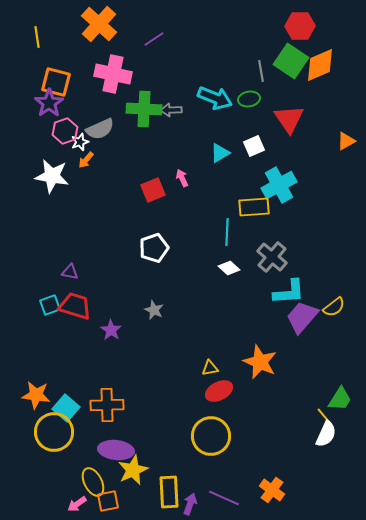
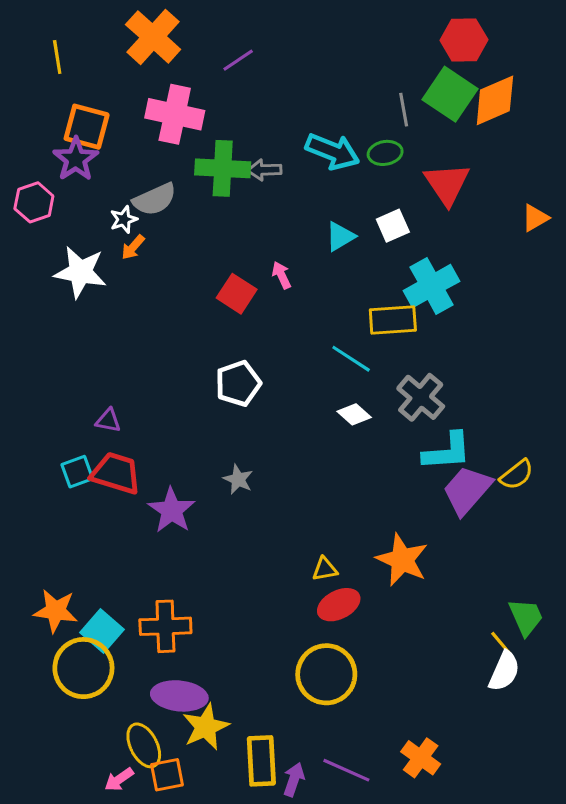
pink hexagon: (65, 131) -> (34, 202), moved
red square: (153, 190) -> (237, 294), turned -35
cyan line: (227, 232) -> (351, 359), turned -60
purple star: (111, 330) -> (172, 510), size x1.4
green trapezoid: (340, 399) -> (526, 617), turned -56

